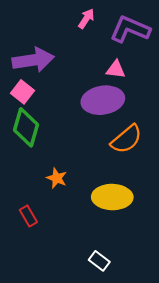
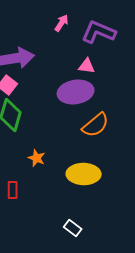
red rectangle: (28, 216) -> (13, 190), turned 30

